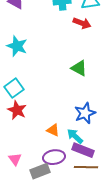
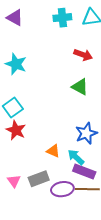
red arrow: (82, 23) -> (83, 55), moved
purple ellipse: (54, 157) -> (62, 189), moved
gray rectangle: (40, 171) -> (39, 179), moved

